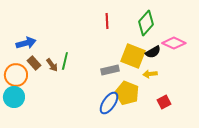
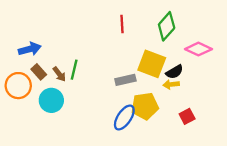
black semicircle: (153, 52) -> (175, 72), moved
yellow pentagon: (127, 93) -> (145, 106), turned -30
cyan circle: (14, 97) -> (51, 100), moved

